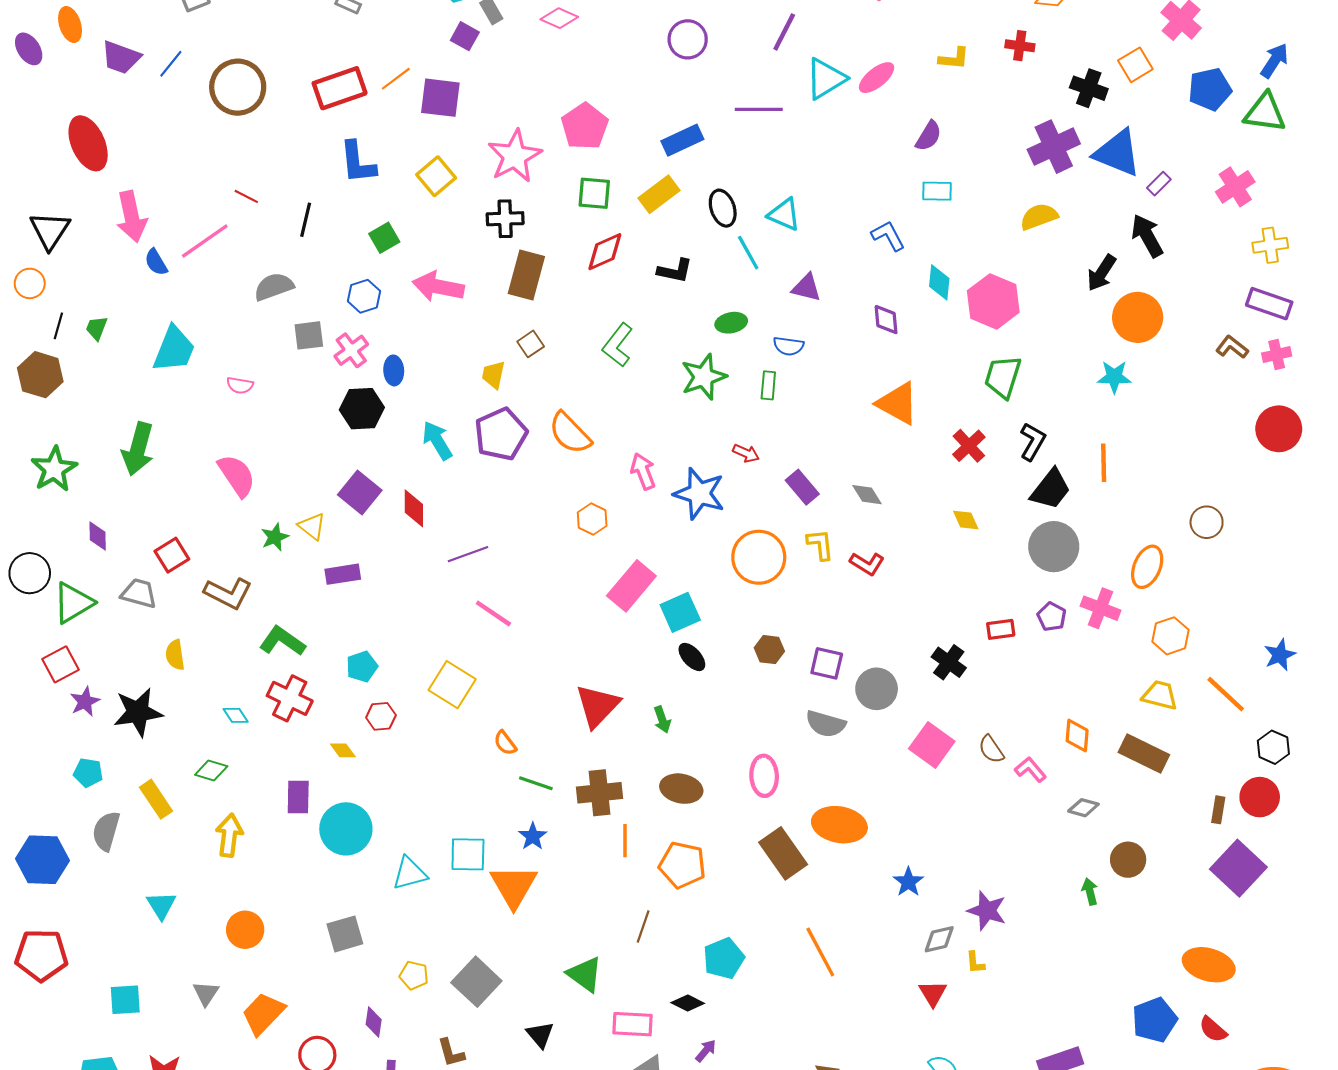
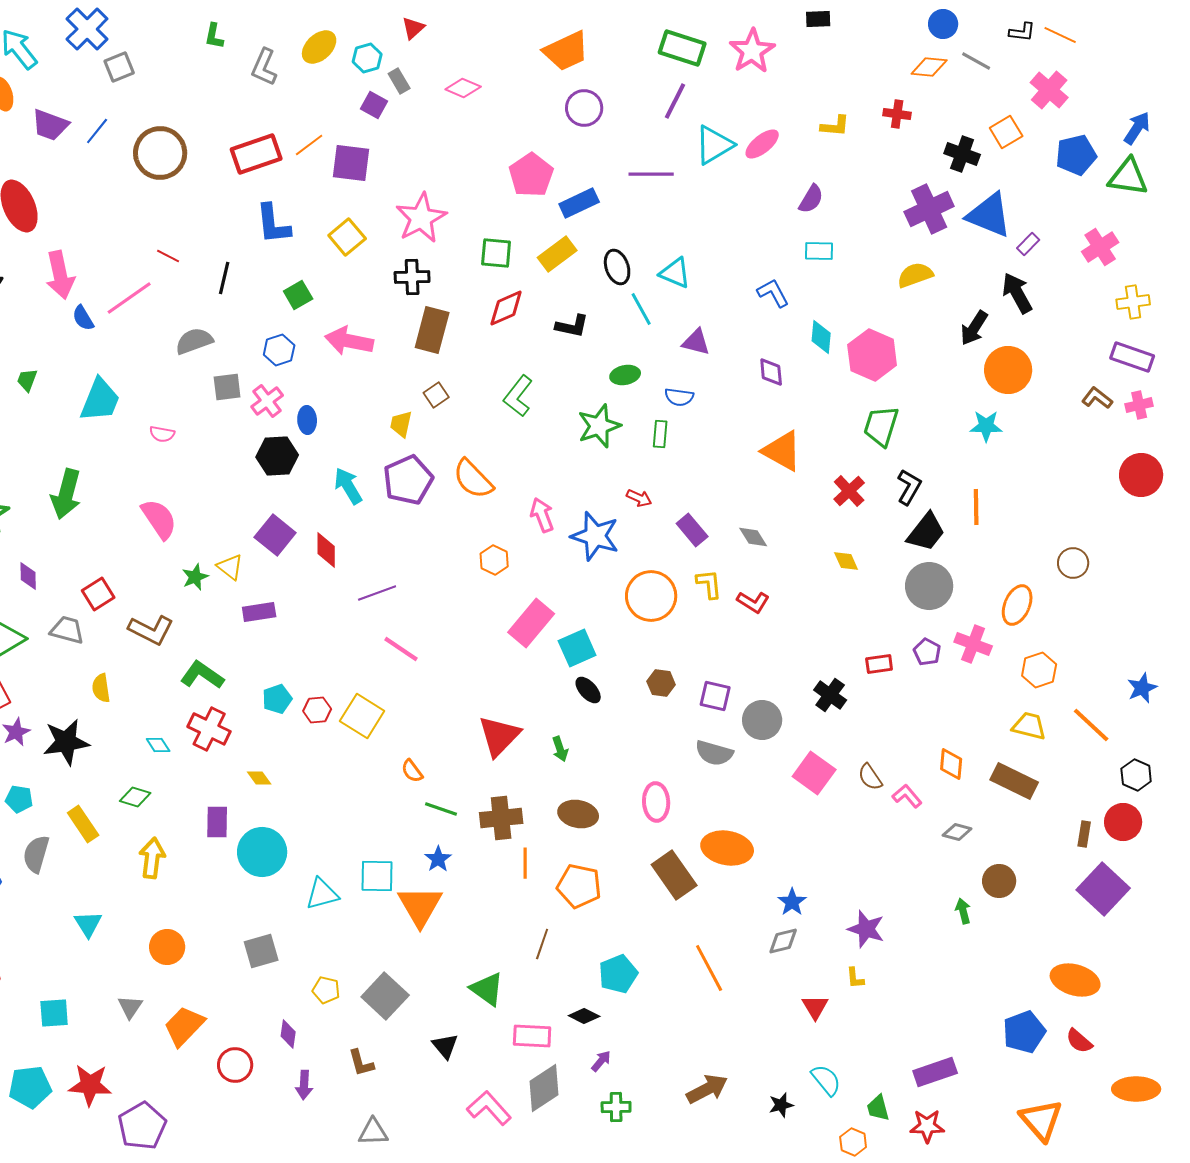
pink pentagon: (585, 126) -> (531, 175), moved
red hexagon: (381, 716) -> (317, 710), moved
gray diamond: (939, 939) -> (783, 941), moved

